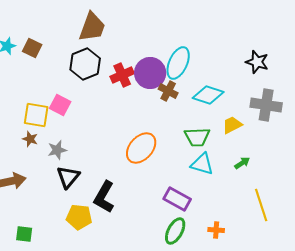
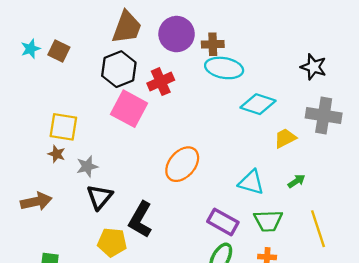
cyan ellipse: (178, 63) -> (224, 68), turned 76
purple circle: (150, 73) -> (177, 34), moved
brown cross: (168, 91) -> (213, 44), moved, turned -30
pink square: (60, 105) -> (129, 109), moved, size x1.5
green trapezoid: (197, 137) -> (268, 221), moved

